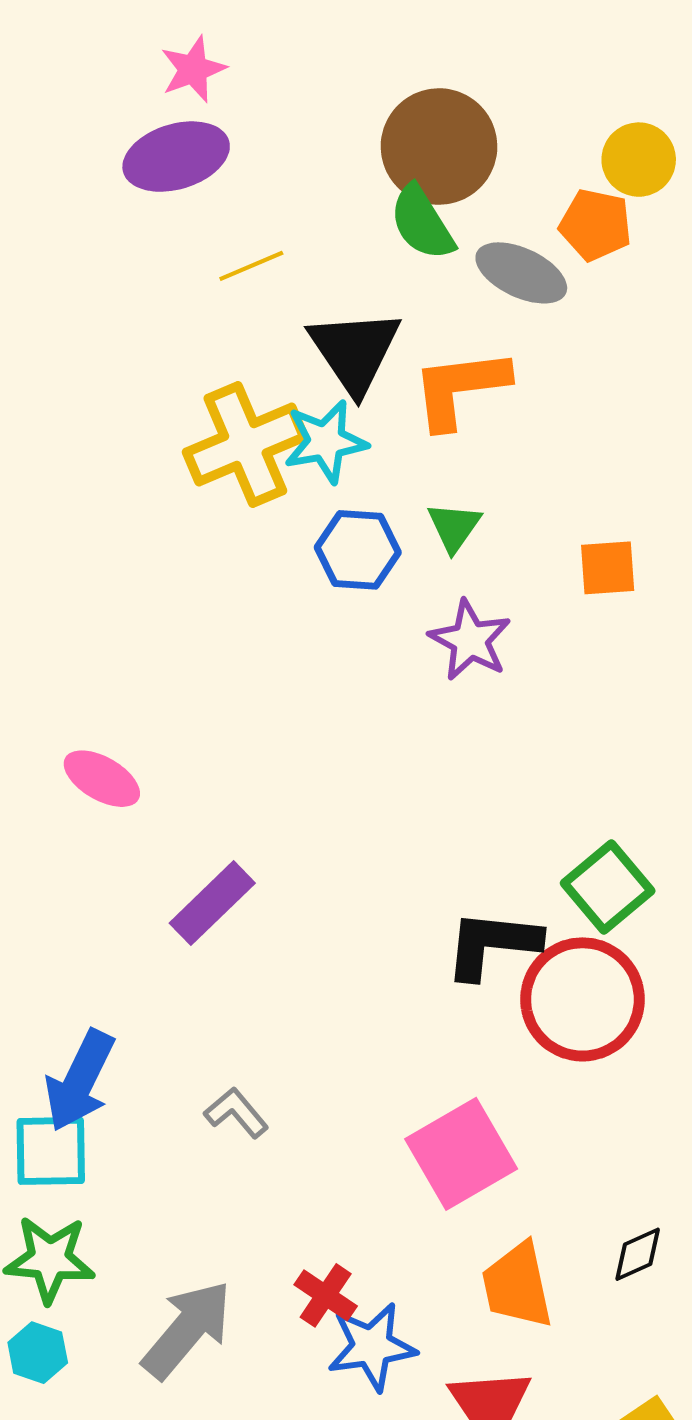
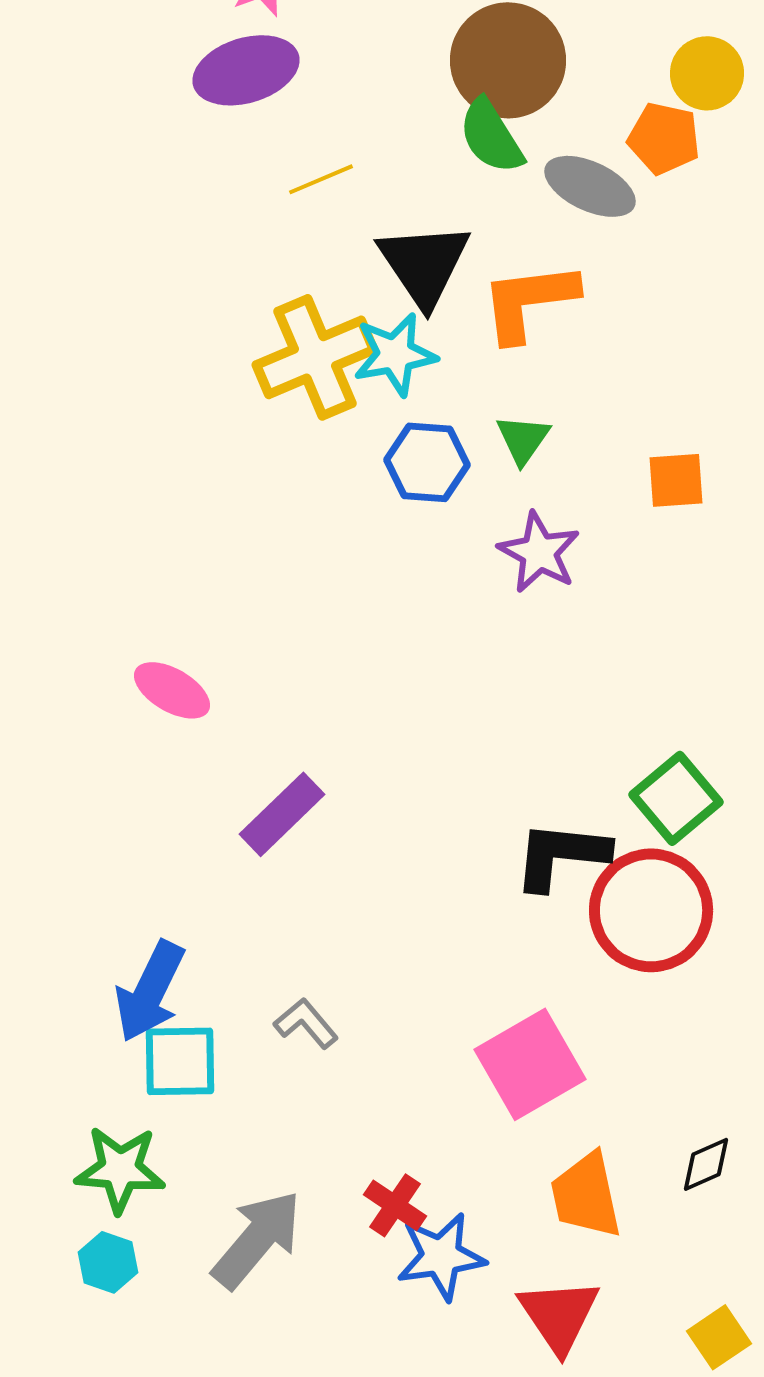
cyan square: (51, 1151) -> (180, 1061), moved

